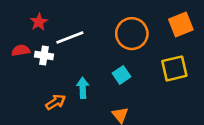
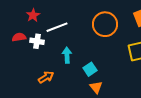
cyan square: (121, 75) -> (90, 69), moved
cyan arrow: (83, 88) -> (67, 55), moved

